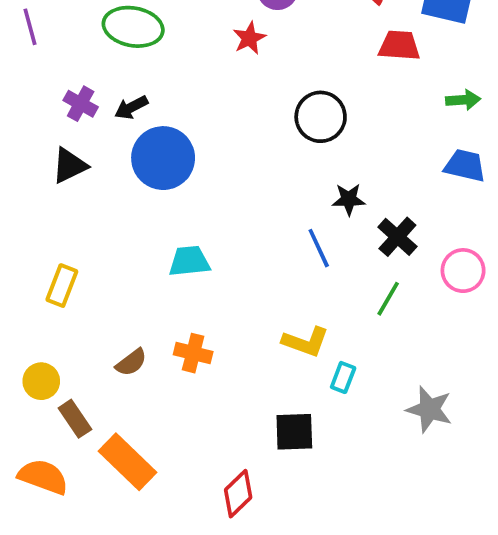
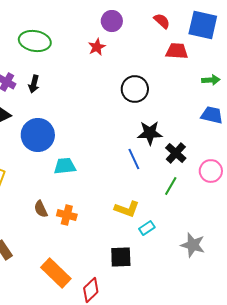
black arrow: (131, 107) -> (34, 84), turned -48
blue circle: (163, 158) -> (38, 135), moved
black star: (349, 199) -> (150, 133), size x1.4
brown semicircle: (131, 362) -> (41, 209), moved, turned 102
cyan rectangle: (343, 377) -> (147, 228), turned 35
orange rectangle: (127, 462) -> (56, 273), moved

